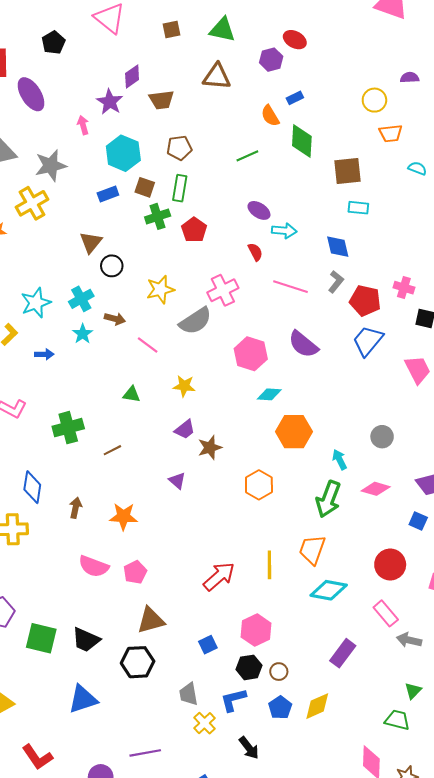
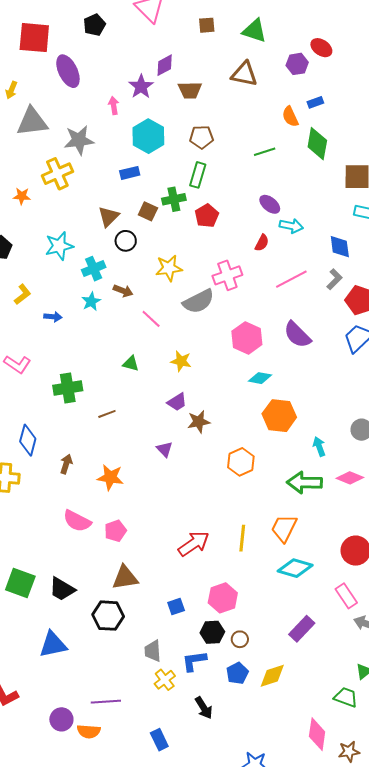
brown square: (145, 187) -> (148, 211), moved
red semicircle: (255, 252) -> (262, 243), turned 48
pink line: (291, 287) -> (291, 279), turned -52
cyan star: (36, 303) -> (59, 246), moved
green arrow: (328, 499) -> (304, 483), turned 64

